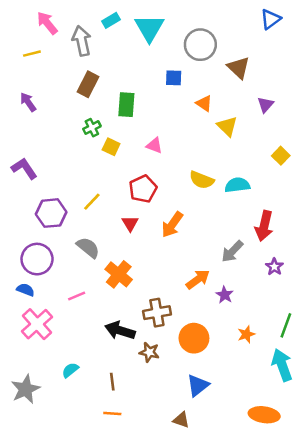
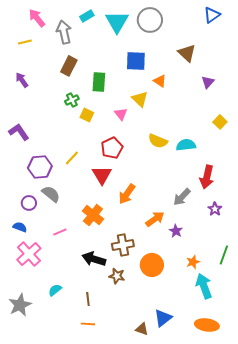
gray circle: (200, 45) -> (150, 20), moved
blue square: (174, 78) -> (136, 61), size x1.5
yellow triangle: (227, 126) -> (140, 99), moved
pink triangle: (154, 145) -> (121, 114), turned 32
red triangle: (130, 223) -> (102, 175), size x1.5
orange arrow: (172, 225) -> (127, 194), moved
gray semicircle: (88, 248) -> (51, 194), moved
purple circle: (37, 259) -> (29, 203), size x0.6
cyan arrow: (282, 365) -> (204, 286), moved
blue triangle: (198, 385) -> (163, 318), moved

